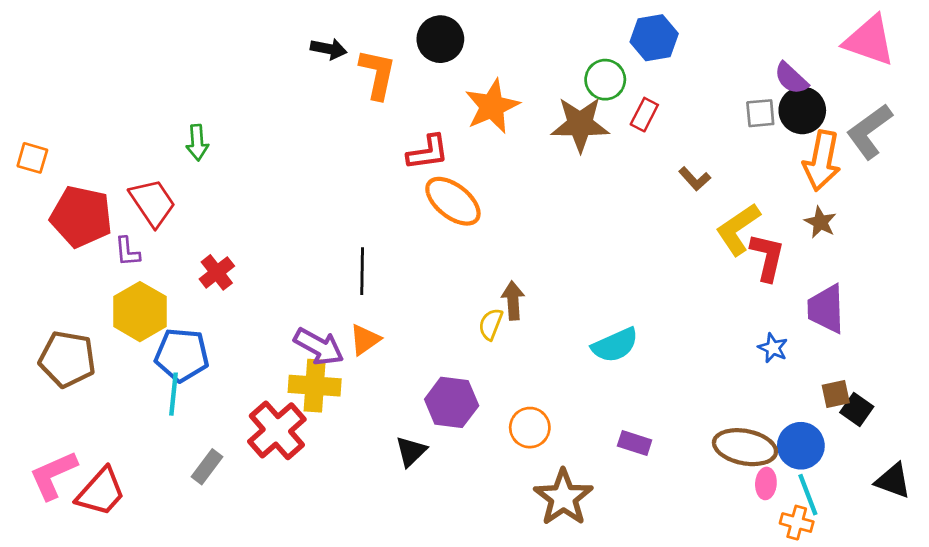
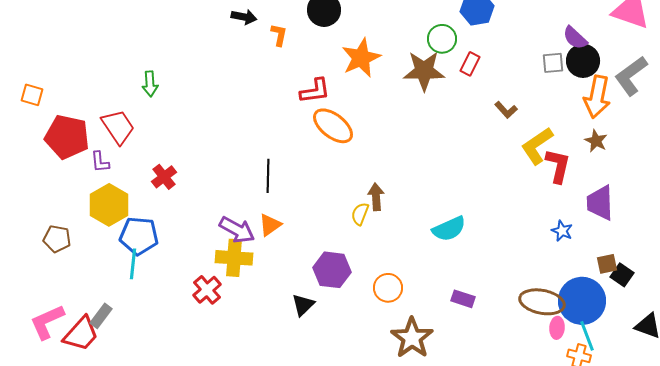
orange L-shape: (377, 74) -> (279, 35), size x0.6
brown pentagon: (67, 359) -> (57, 239), size x0.7
red cross: (277, 430) -> (207, 290), size x0.7
blue circle: (801, 446) -> (582, 301), size x1.4
gray rectangle: (207, 467) -> (101, 316), moved

